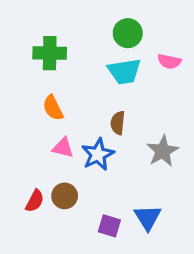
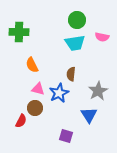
green cross: (50, 53) -> (19, 32), moved
brown circle: (65, 196) -> (35, 108), moved
blue triangle: (148, 218) -> (89, 115), moved

